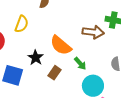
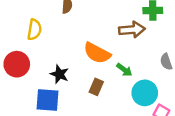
yellow semicircle: (22, 24) -> (34, 30), moved
black star: (36, 58) -> (59, 74), moved

